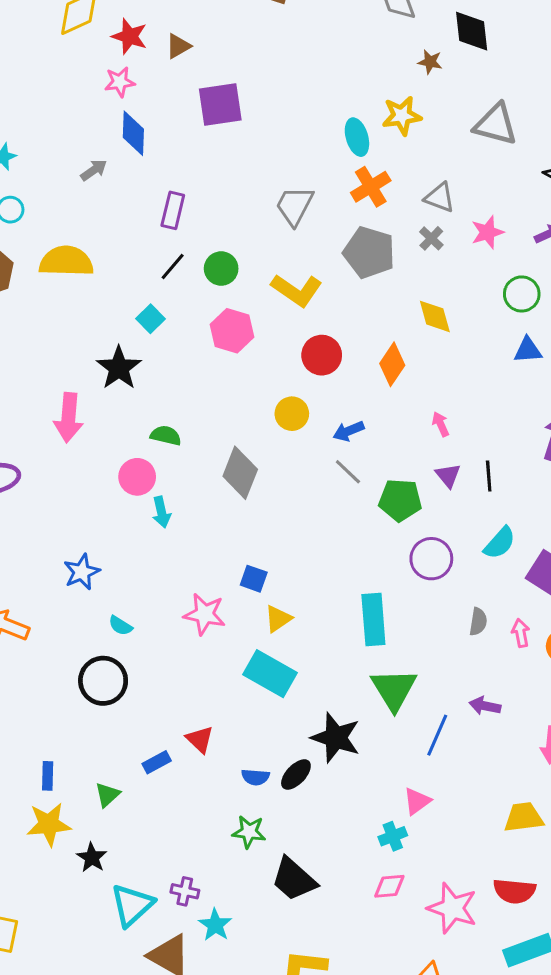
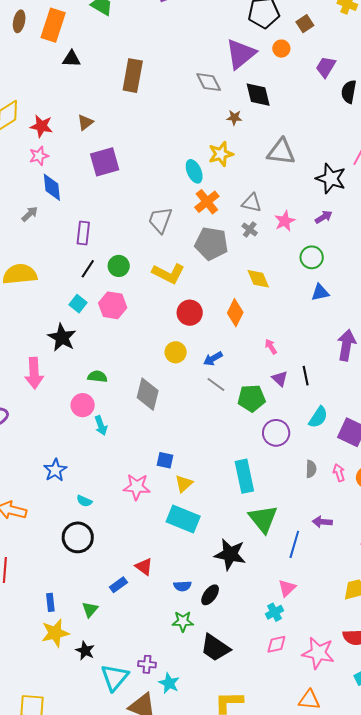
brown triangle: (178, 46) -> (85, 122), moved
pink hexagon: (232, 331) -> (113, 305), moved
black ellipse: (296, 774) -> (210, 595), moved

